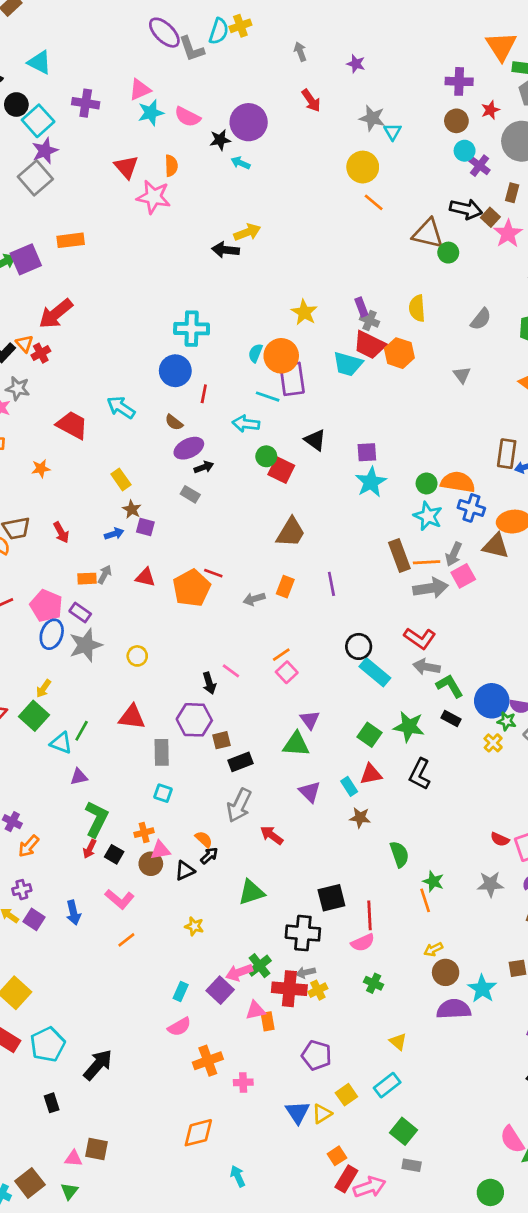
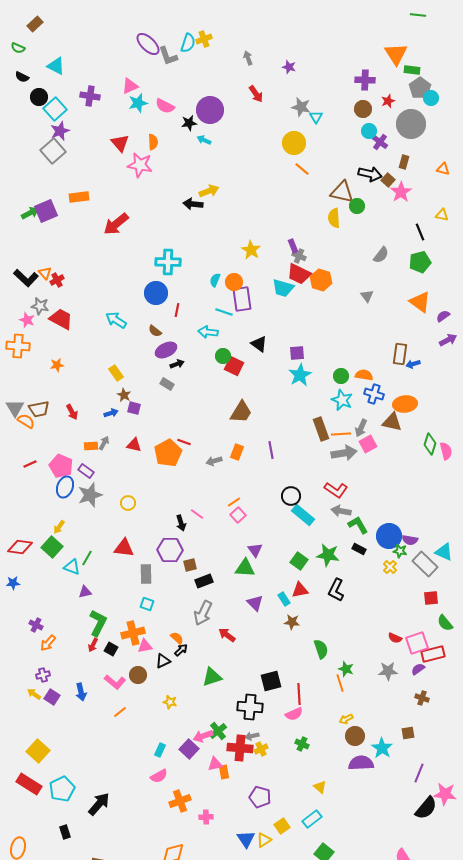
yellow semicircle: (417, 308) -> (334, 218), moved
red arrow: (56, 314) -> (116, 224), moved
orange circle: (281, 356) -> (234, 282), size x0.7
red trapezoid: (72, 425) -> (61, 319), moved
orange semicircle: (458, 482) -> (364, 375), size x0.7
orange cross: (144, 833) -> (133, 633), size x1.6
brown circle: (151, 864) -> (138, 675), moved

